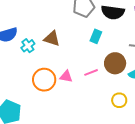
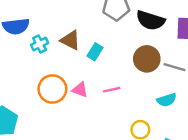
cyan rectangle: (96, 36) -> (95, 52), moved
brown circle: (115, 63) -> (147, 59), moved

